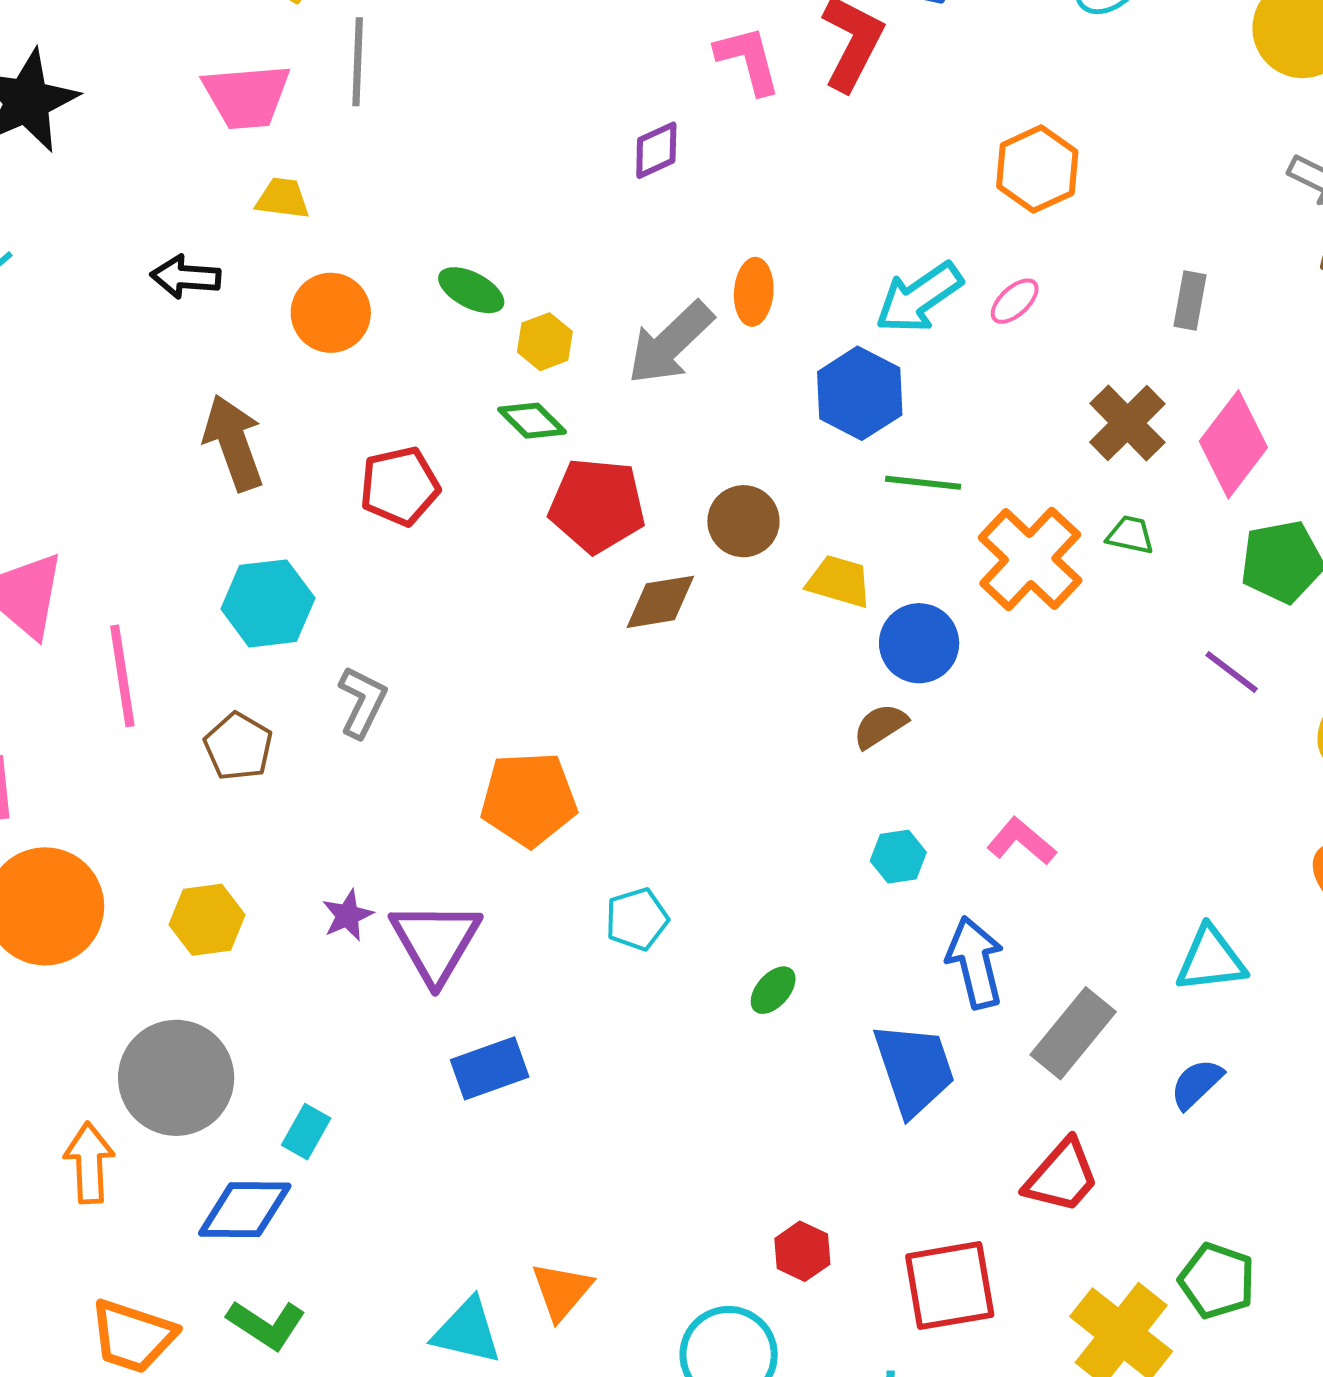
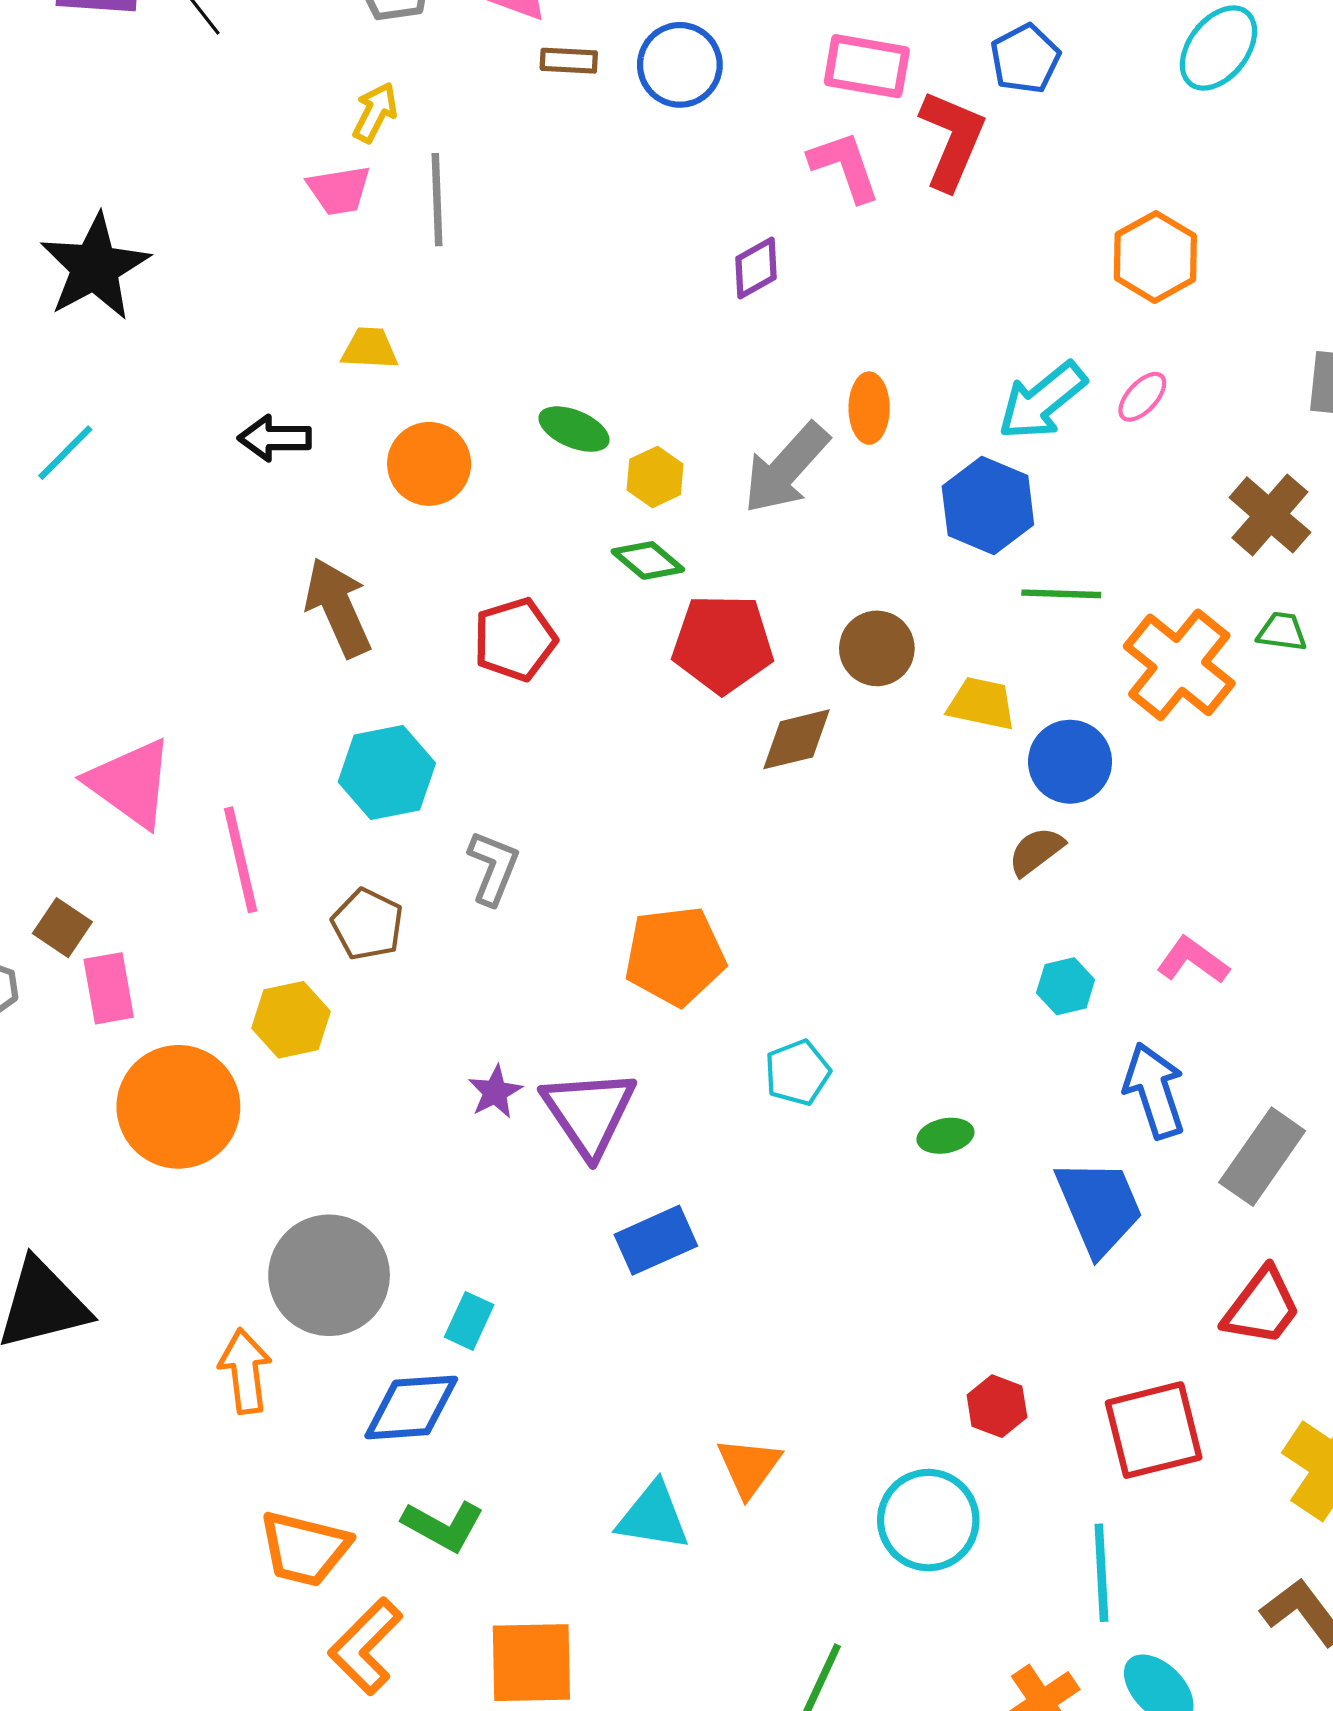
pink trapezoid: (247, 96) -> (339, 190), moved, size x0.7
yellow hexagon: (207, 920) -> (291, 1020), moved
green ellipse: (773, 990) -> (945, 1136), turned 42

